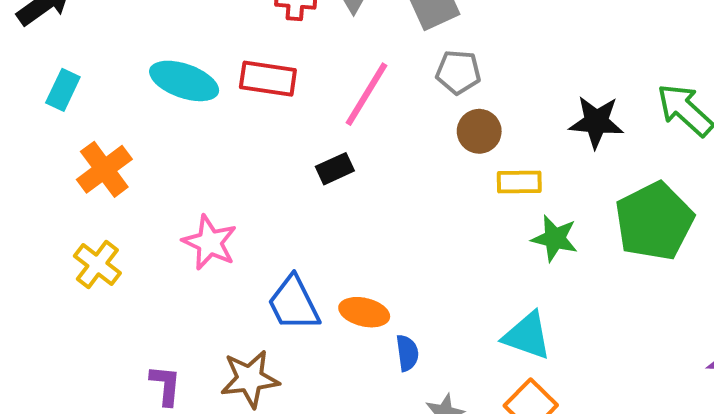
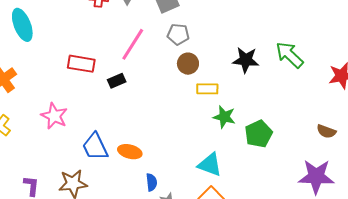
red rectangle: (268, 79) -> (81, 64), moved
cyan ellipse: (184, 81) -> (22, 25), moved, turned 48
green pentagon: (654, 221) -> (259, 134), moved, size x0.7
blue semicircle: (407, 353) -> (152, 182), moved

